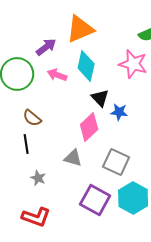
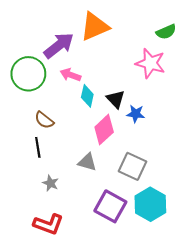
purple arrow: (46, 47) -> (59, 45), size x1.4
cyan diamond: (86, 66) -> (87, 96), moved, size x0.7

